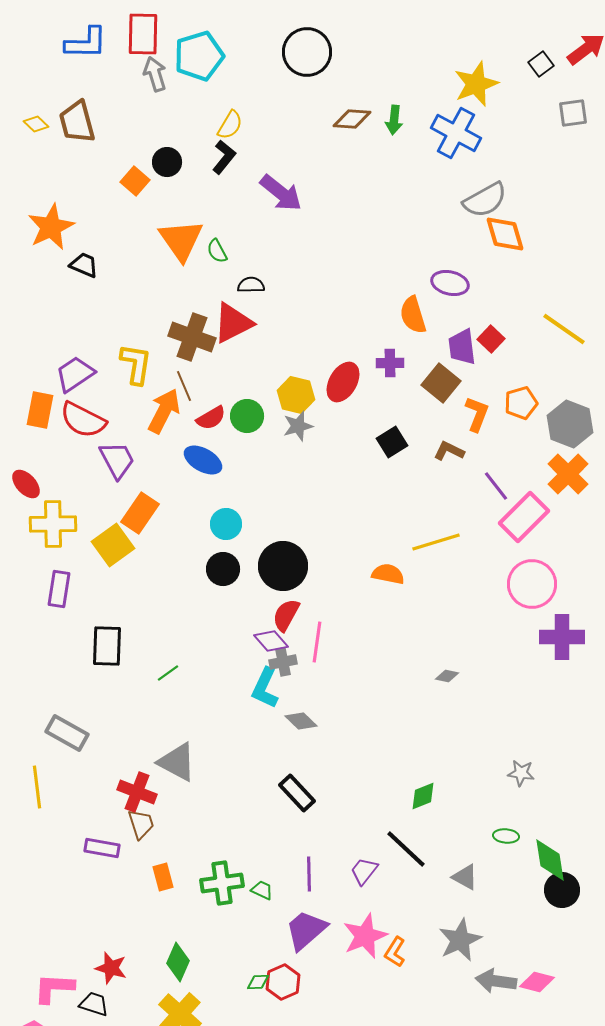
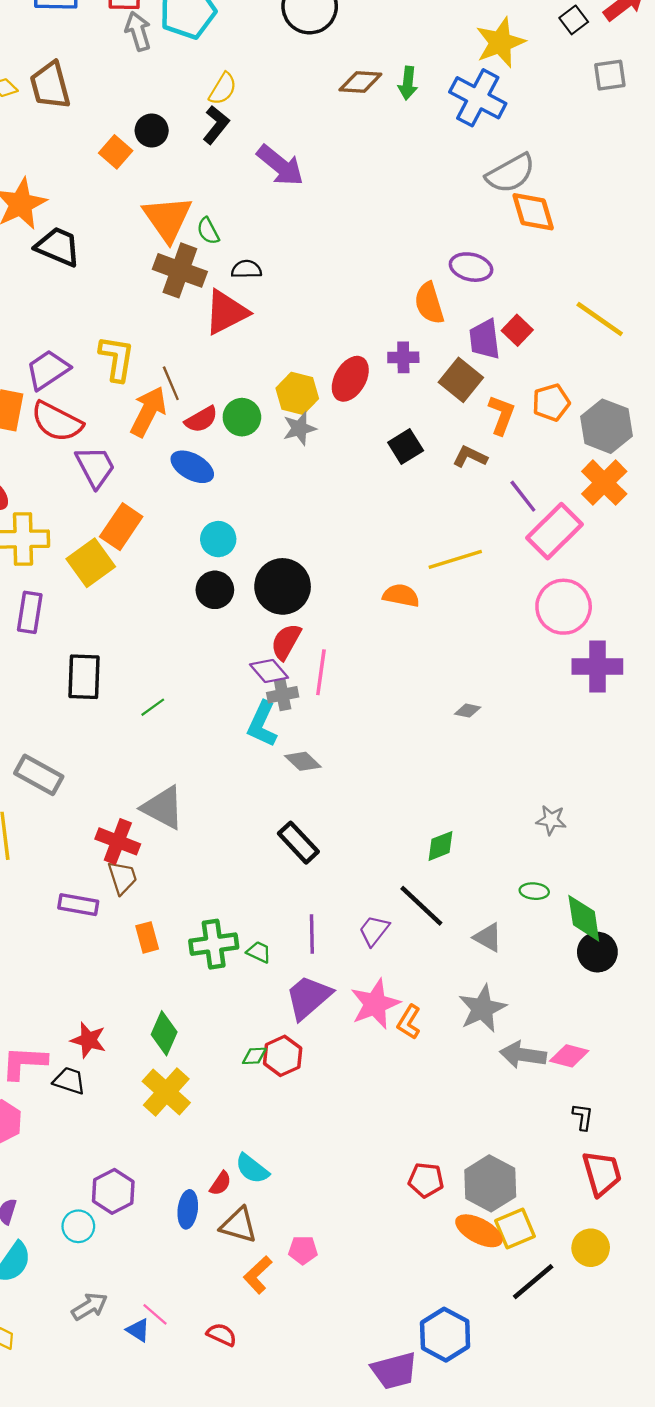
black trapezoid: (84, 265) -> (58, 247), size x1.4
brown cross: (192, 337) -> (180, 270), moved

